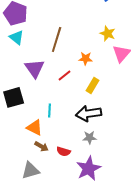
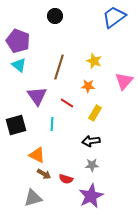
yellow star: (108, 33) -> (94, 61), moved
red line: (65, 75) -> (67, 103), turned 72
cyan line: (50, 110) -> (52, 124), moved
black arrow: (89, 113) -> (91, 141), size x0.7

